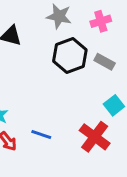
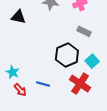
black hexagon: (70, 55) -> (67, 55), moved

